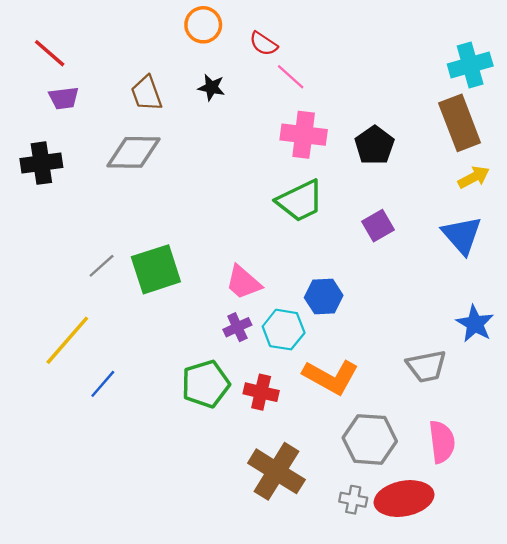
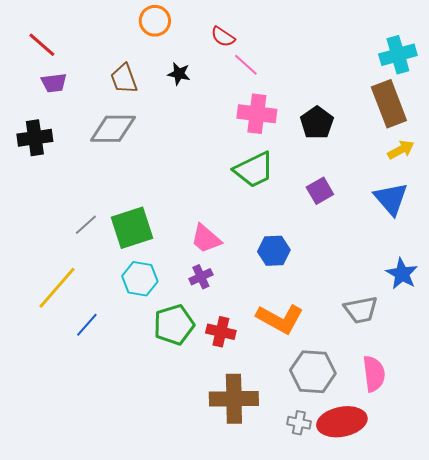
orange circle: (203, 25) -> (155, 21), moved
cyan hexagon: (284, 330) -> (140, 279), moved
brown cross: (276, 471) -> (234, 399), turned -33

